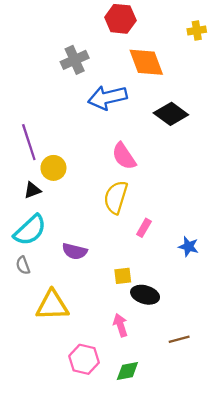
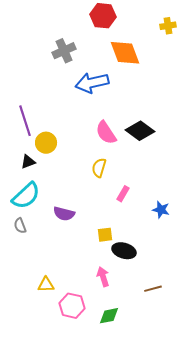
black diamond: (171, 114) -> (140, 131), moved
yellow semicircle: (116, 197) -> (99, 168), size x0.7
yellow triangle: (52, 305) -> (46, 285), moved, size x0.6

